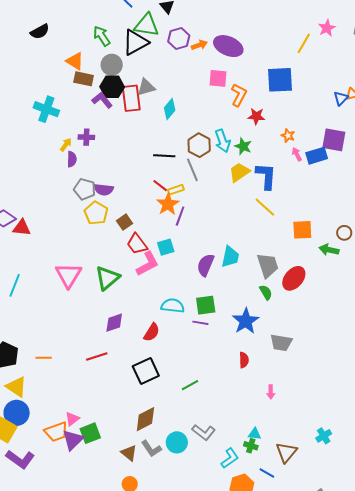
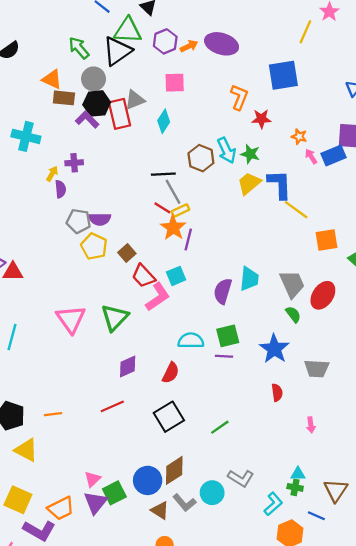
pink square: (218, 78) -> (175, 83), moved
gray line: (192, 170) -> (173, 192), moved
yellow line: (265, 207) -> (296, 210), moved
blue circle: (17, 413) -> (148, 480), moved
orange trapezoid: (56, 432) -> (61, 508), moved

